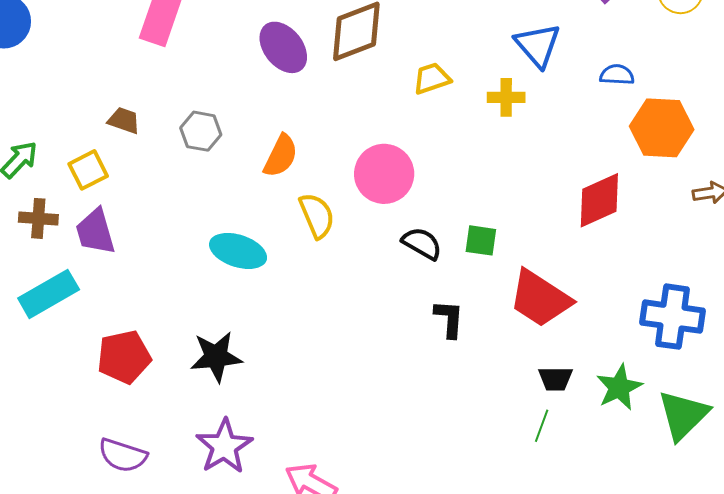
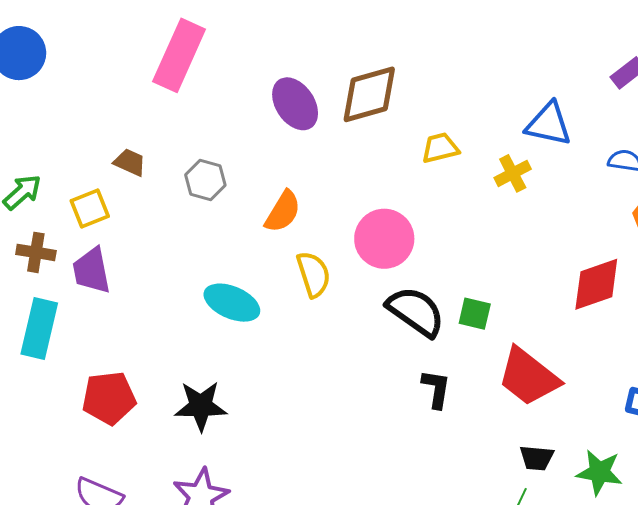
blue triangle: (538, 45) -> (549, 124), turned -42
yellow cross: (506, 97) -> (513, 173), turned -33
black semicircle: (422, 243) -> (416, 311), size x1.5
cyan rectangle: (49, 294) -> (39, 329), turned -52
green star: (619, 387) -> (599, 472), turned 30

